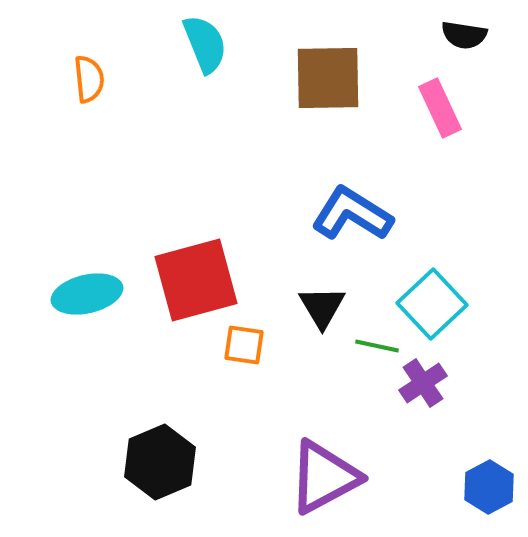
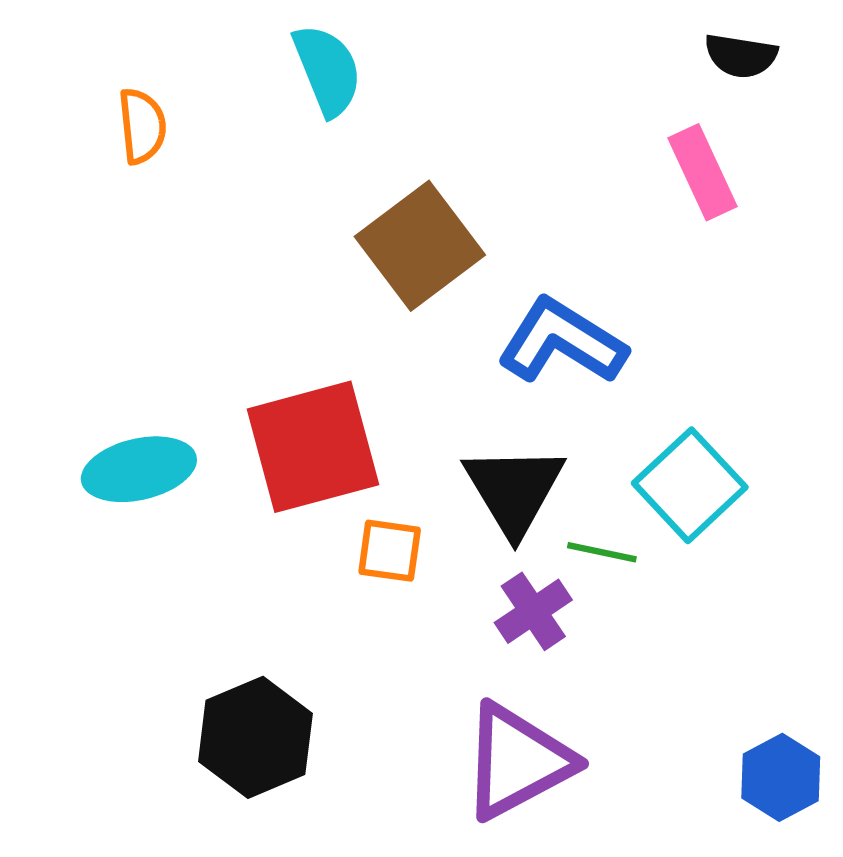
brown square: (328, 78) -> (420, 246), moved, turned -36
black triangle: (322, 307) -> (514, 490), size x1.4
purple cross: (423, 383) -> (533, 611), moved

